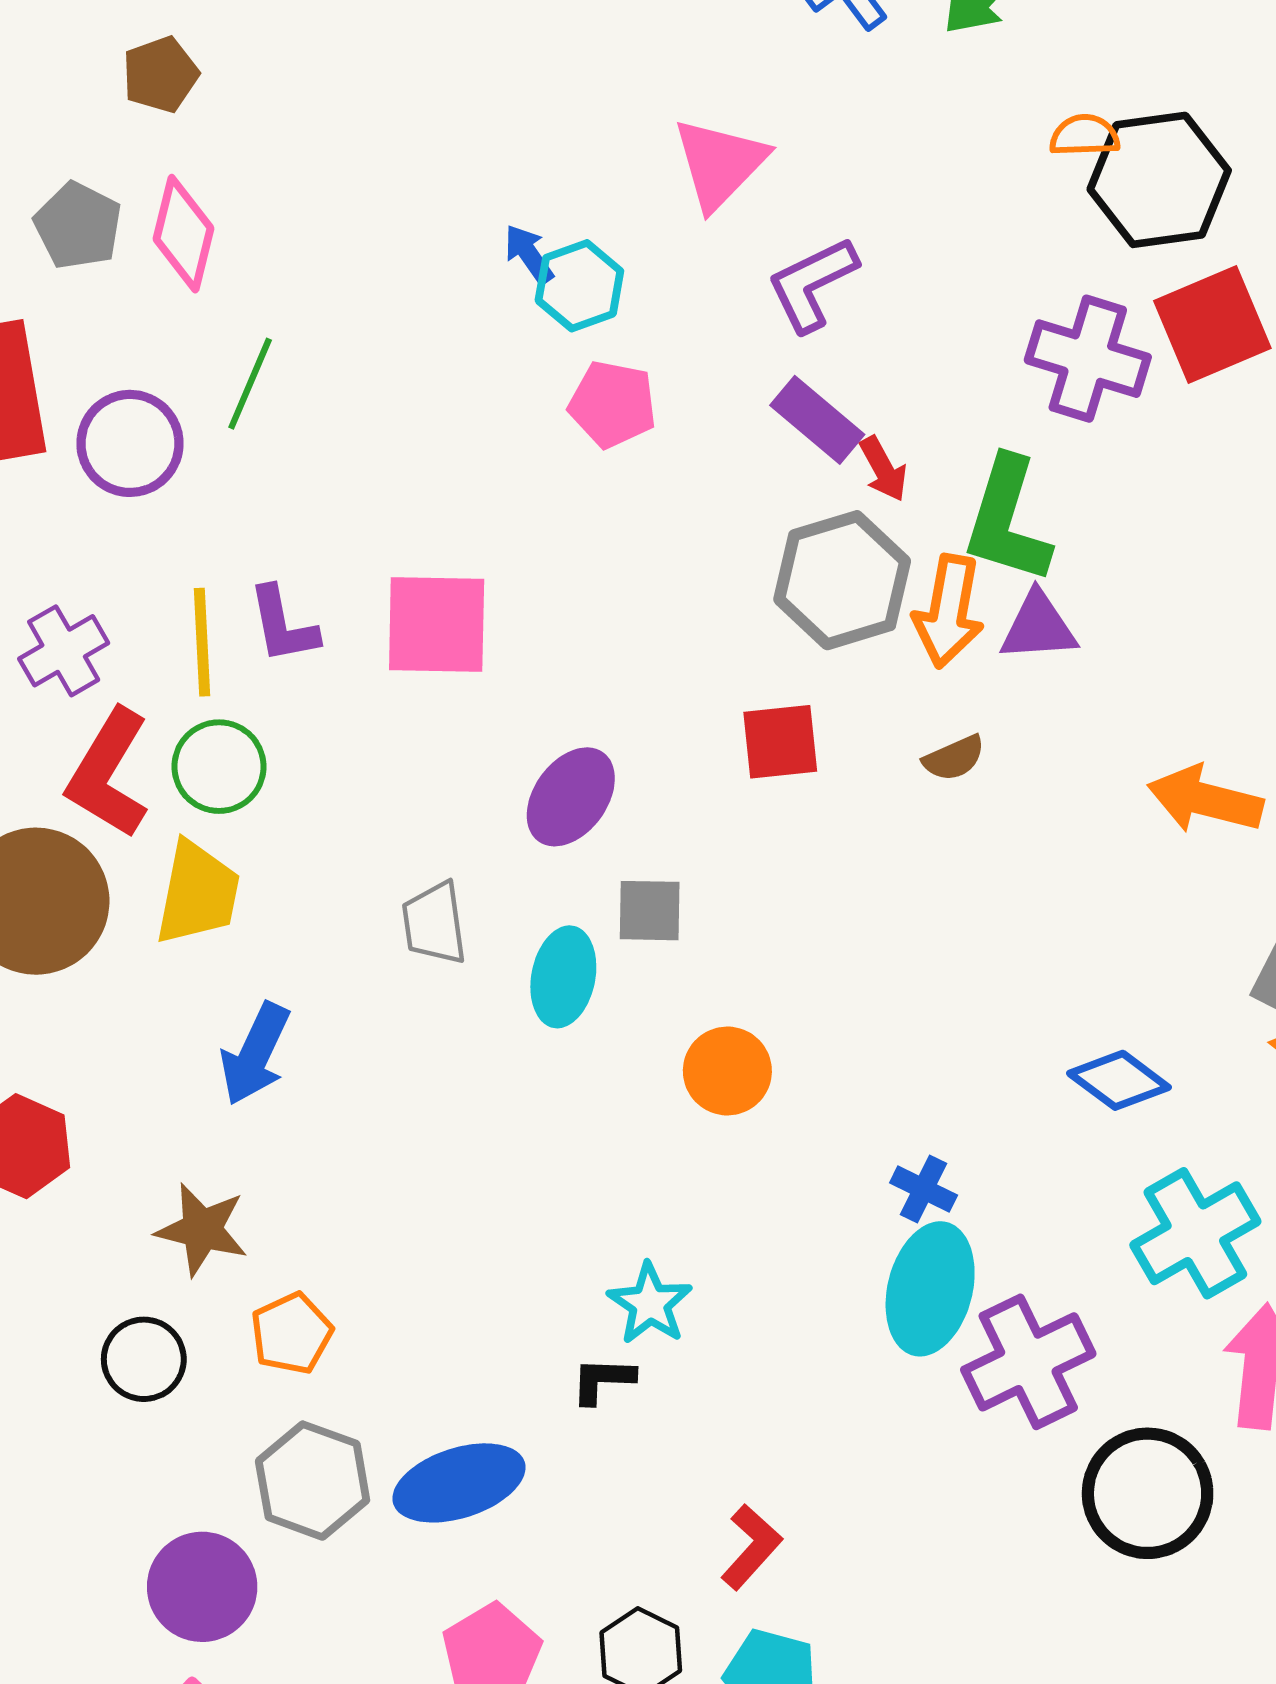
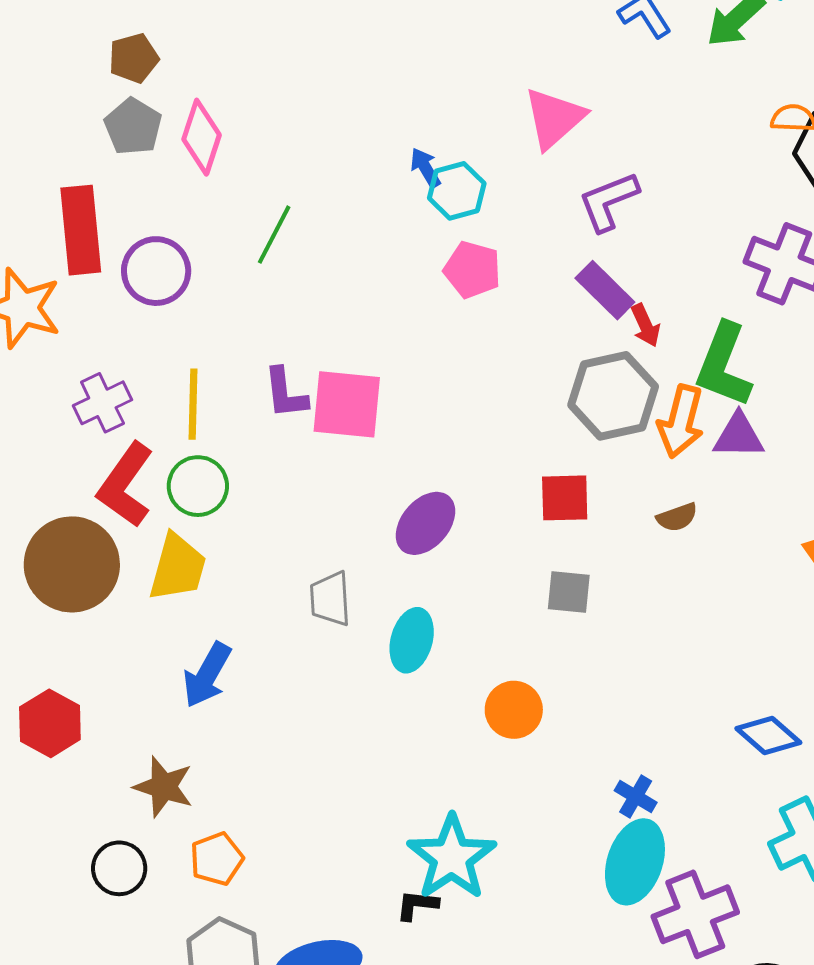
brown pentagon: (160, 75) -> (134, 58), moved
green line: (250, 384) -> (274, 235), moved
purple L-shape: (283, 625) -> (285, 393), moved
gray square: (650, 911) -> (569, 592), moved
cyan star: (650, 1304) -> (452, 857), size x1.6

